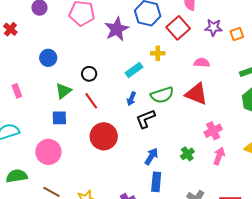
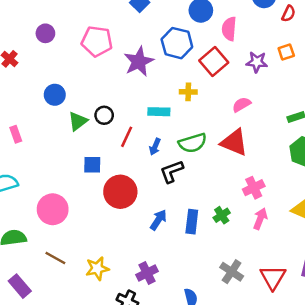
orange square: (237, 34) -> (286, 52), moved
pink semicircle: (202, 63) -> (242, 105), turned -35
cyan rectangle: (134, 70) -> (159, 112), turned 36
green triangle: (63, 91) -> (78, 121), moved
red line: (91, 101) -> (127, 137), moved, turned 60
blue square: (59, 118) -> (92, 165), moved
blue arrow: (151, 156) -> (158, 220), moved
blue rectangle: (156, 182) -> (192, 222), moved

